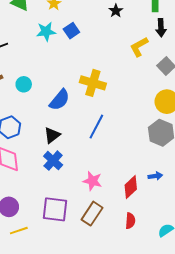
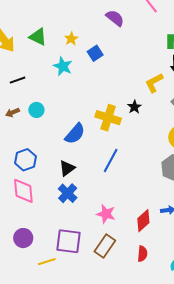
black star: (116, 11) -> (134, 107), moved
blue square: (71, 31) -> (95, 53), moved
cyan star: (46, 32) -> (63, 66), turned 30
cyan circle: (24, 84) -> (36, 110), moved
yellow line: (19, 231) -> (47, 262), moved

